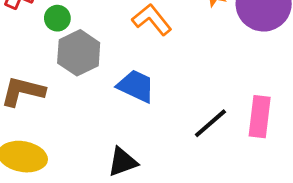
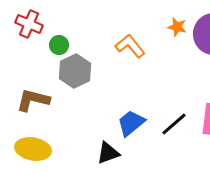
blue trapezoid: (136, 86) -> (131, 123), moved, turned -64

